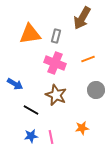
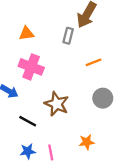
orange triangle: (30, 34) -> (27, 33), size x0.6
gray rectangle: (56, 36) -> (68, 36), moved
pink cross: (55, 63) -> (31, 67), moved

